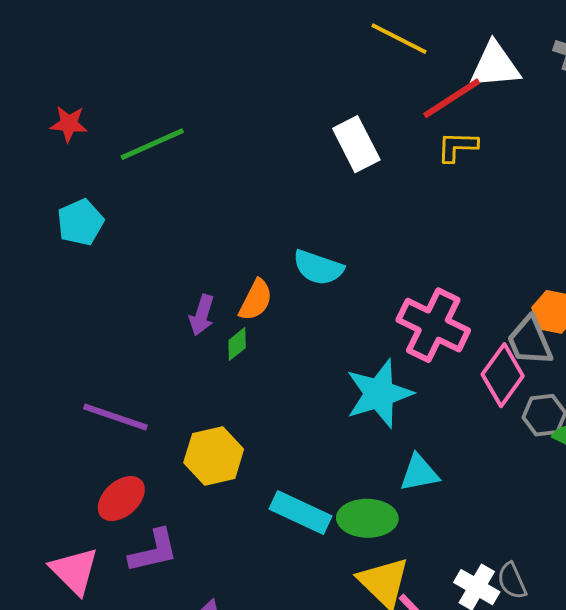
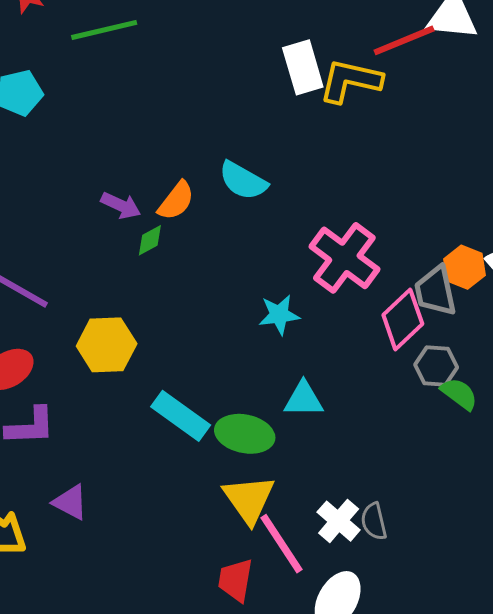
yellow L-shape: (457, 147) -> (350, 81), moved, size x1.5
purple arrow: (202, 315) -> (121, 205), turned -93
cyan star: (379, 394) -> (279, 315), size x0.6

